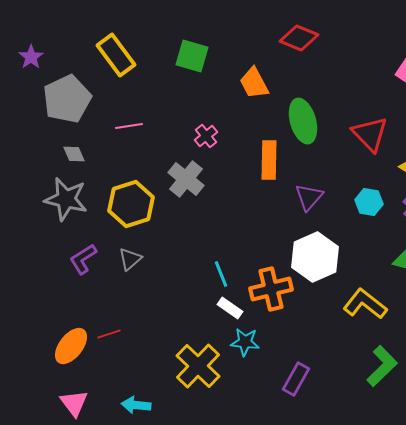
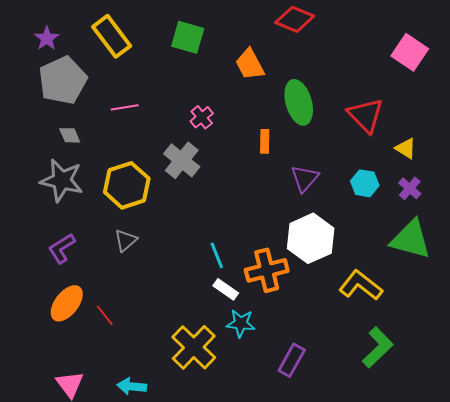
purple star: (31, 57) -> (47, 38), moved
orange rectangle: (269, 160) -> (265, 141), size x0.6
purple L-shape: (83, 259) -> (62, 248), moved
red line: (109, 334) -> (105, 315), turned 70
orange ellipse: (71, 346) -> (67, 303), moved

